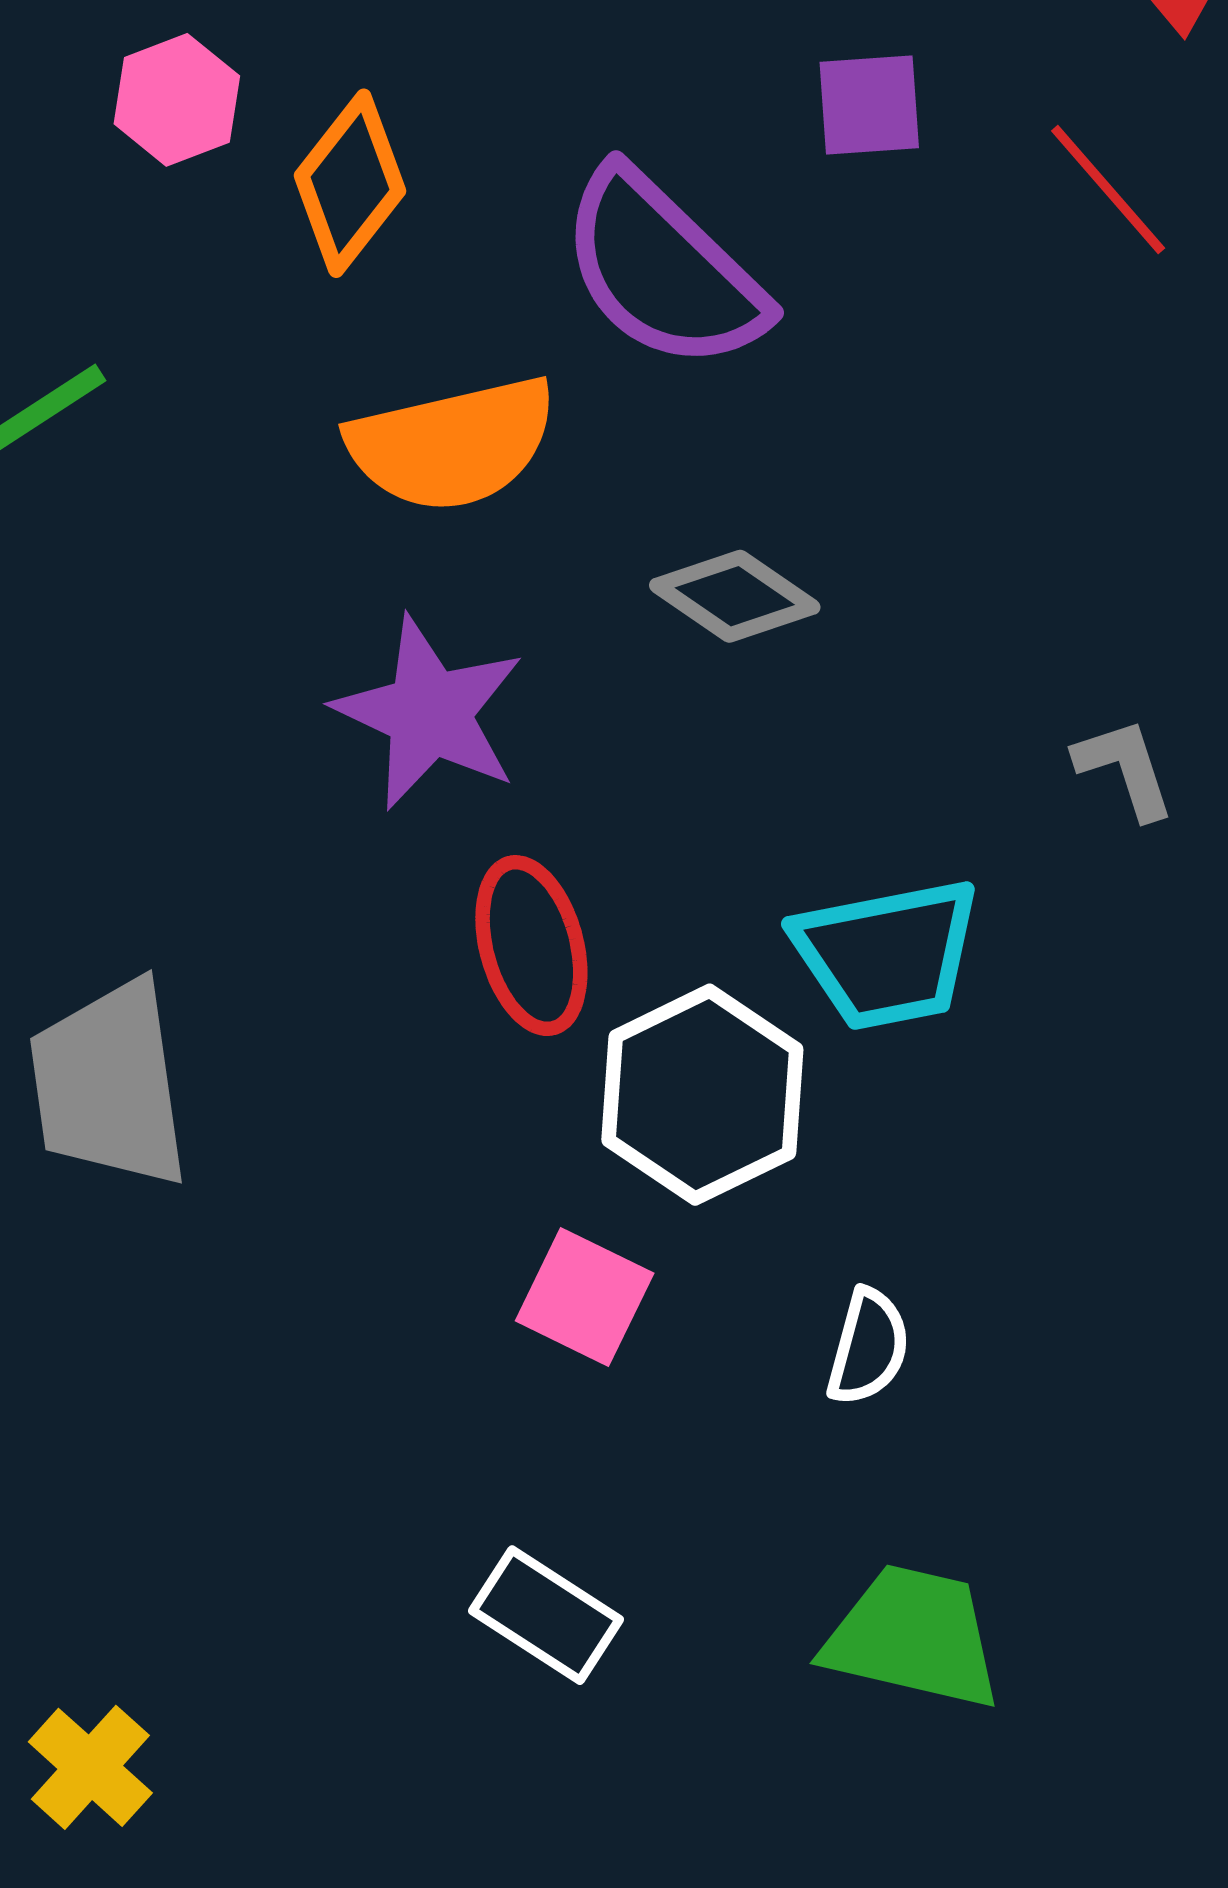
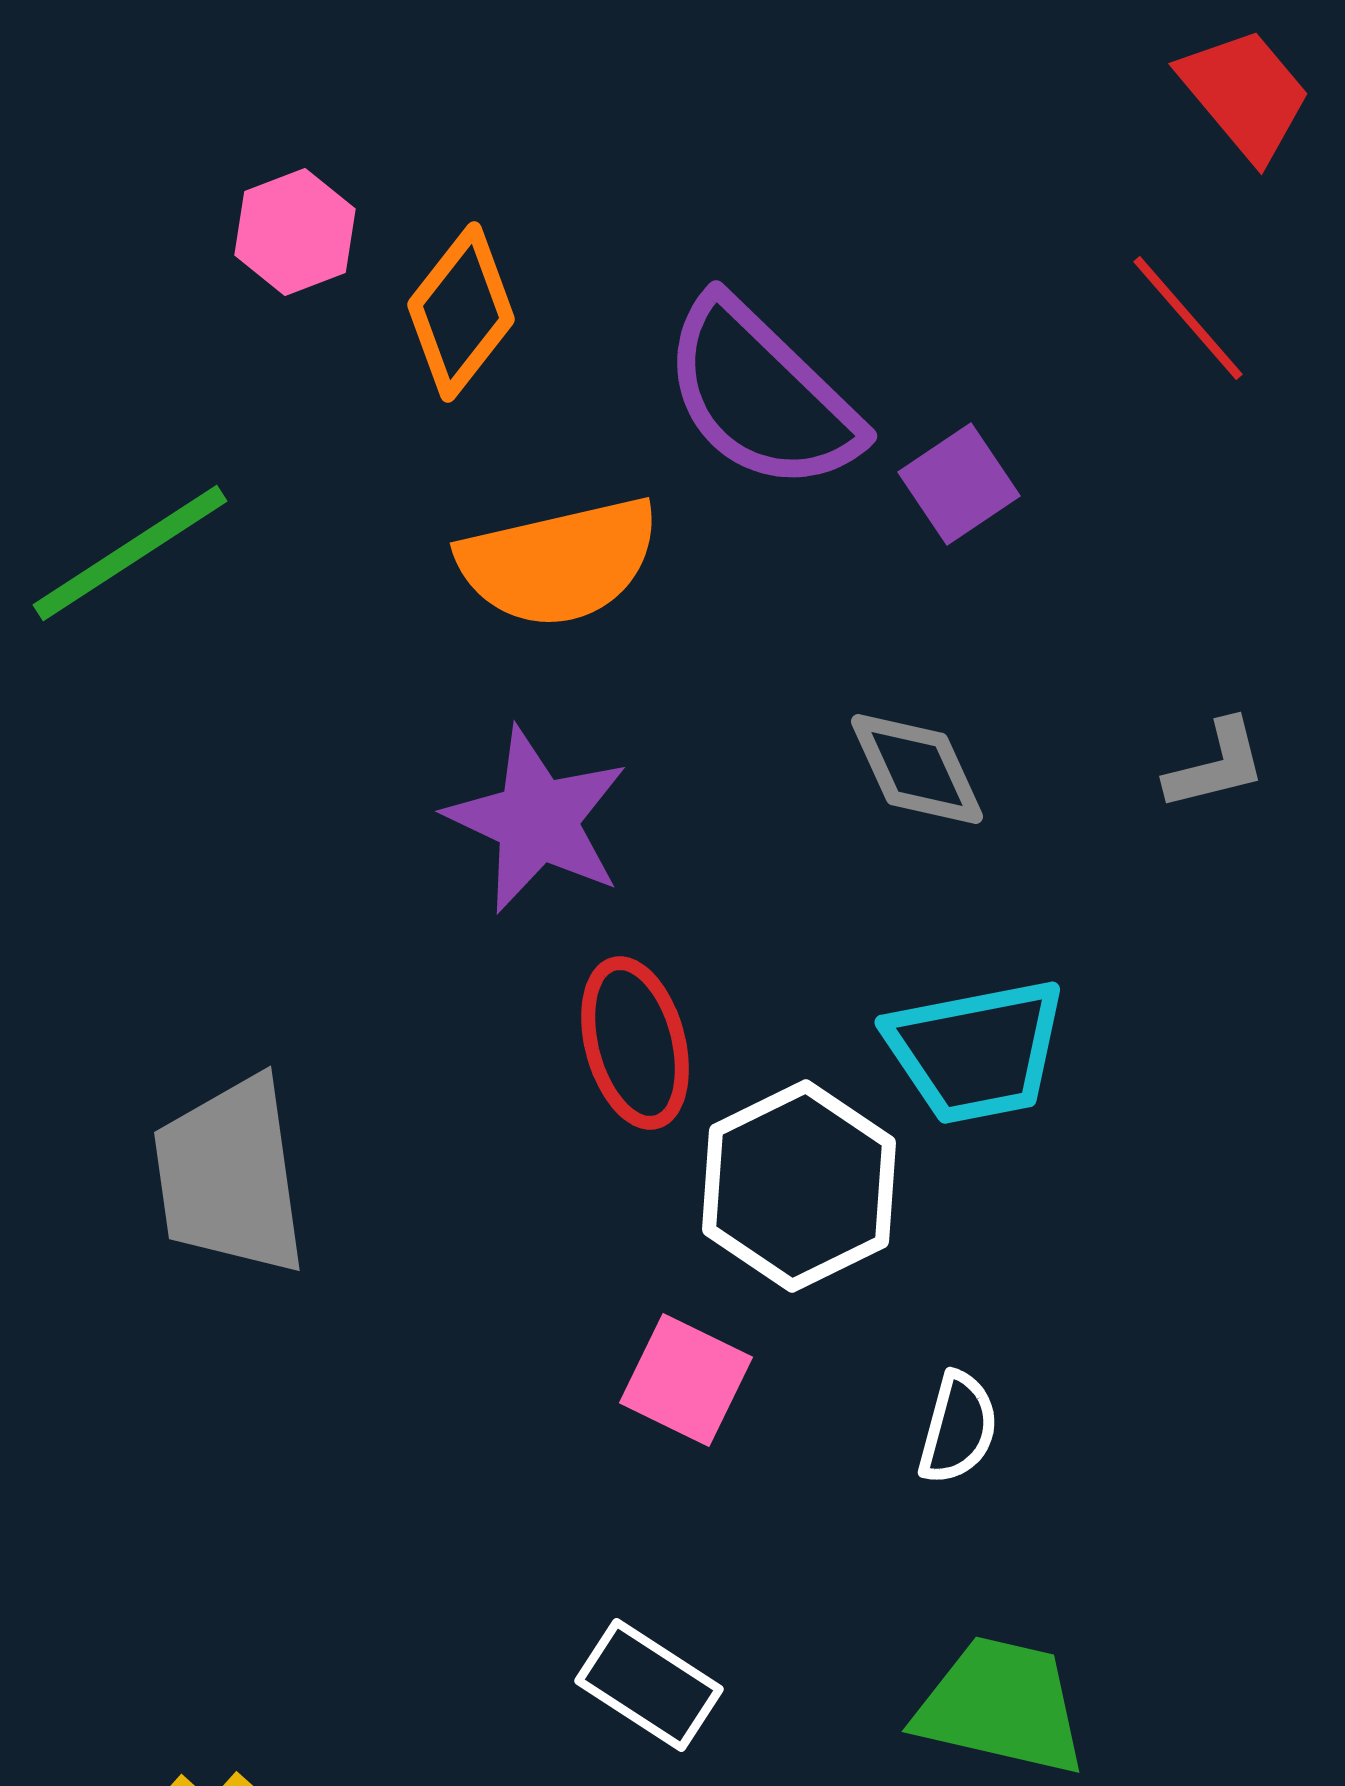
purple square: (869, 105) -> (959, 484), moved, turned -30
gray diamond: (735, 596) -> (917, 769), moved, turned 31
gray L-shape: (1125, 768) -> (1216, 765), moved, turned 94

